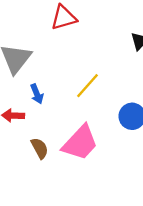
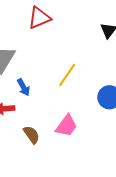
pink trapezoid: (80, 143) -> (66, 126), size x0.7

